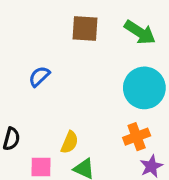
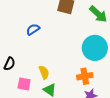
yellow semicircle: (70, 142) -> (44, 72), turned -56

